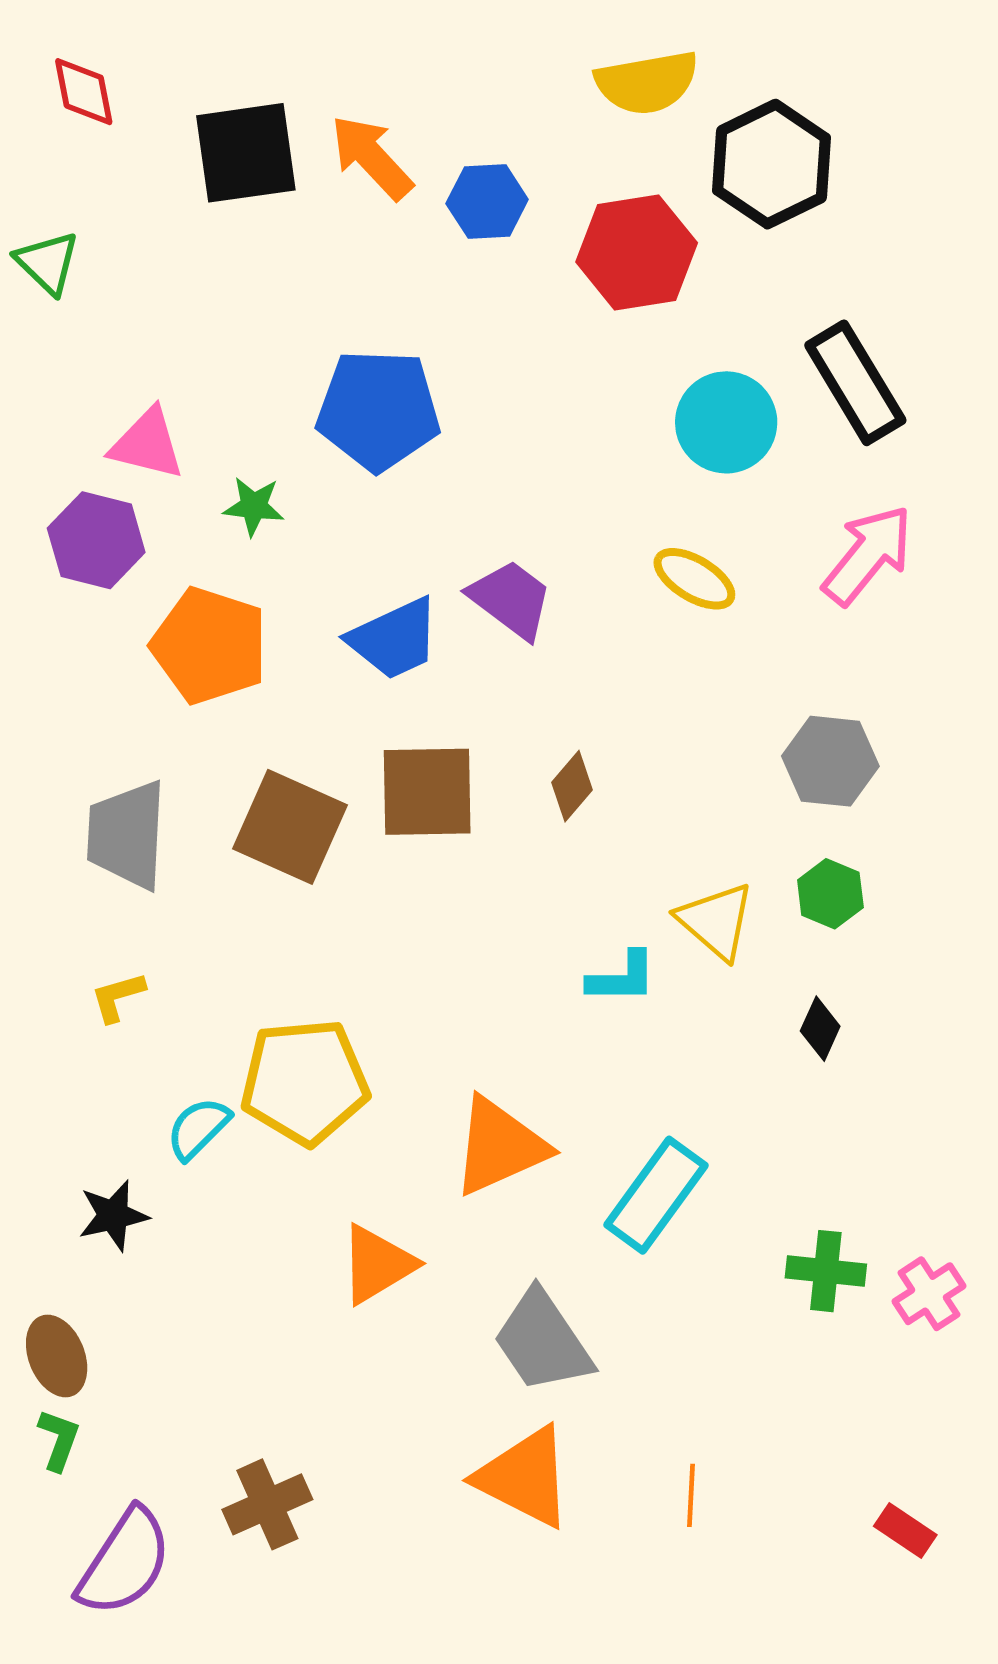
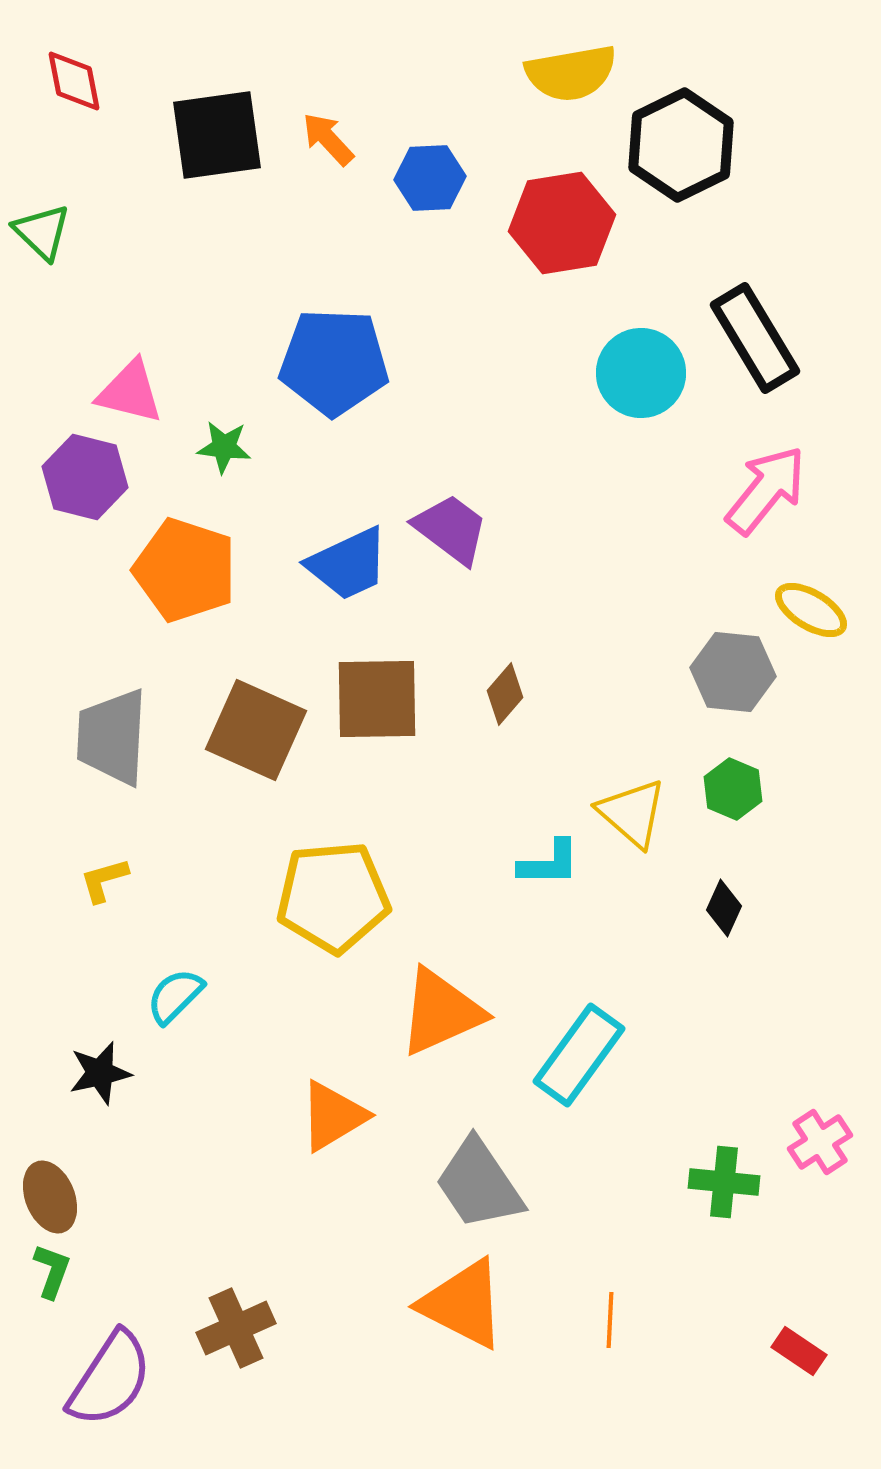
orange arrow: (372, 157) -> (328, 139), size x0.7
yellow ellipse: (694, 579) -> (811, 610), moved
yellow pentagon: (305, 1082) -> (333, 897), moved
green cross: (826, 1271) -> (724, 1182), moved

